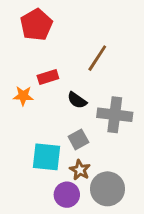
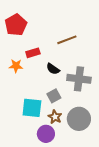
red pentagon: (36, 25) -> (16, 25), moved
brown line: (97, 58) -> (67, 40), turned 36
gray circle: (107, 189) -> (79, 119), moved

